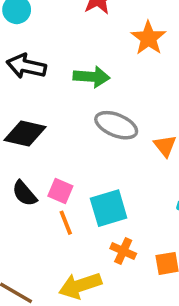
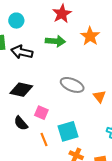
green arrow: (92, 77) -> (55, 41), moved
pink square: (60, 191) -> (41, 113), moved

